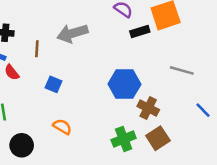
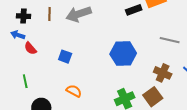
brown line: (37, 49) -> (50, 14), moved
brown cross: (148, 108) -> (163, 73), moved

